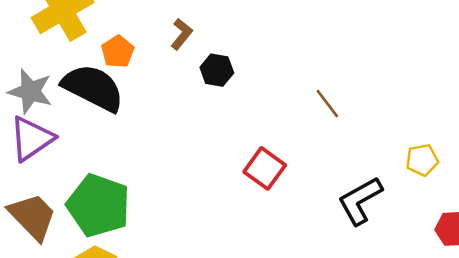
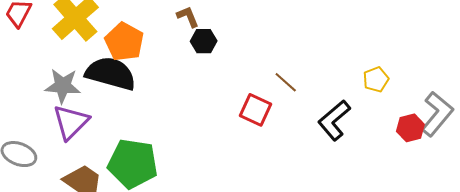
brown L-shape: (182, 34) -> (188, 17), moved, turned -50
orange pentagon: (118, 52) -> (124, 42), size x1.5
brown line: (327, 104) -> (286, 82), moved

